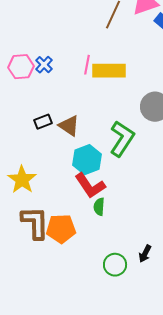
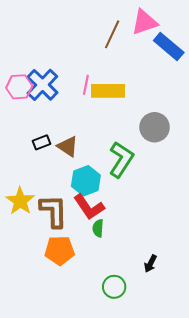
blue cross: (44, 65) -> (42, 85), size x1.8
brown L-shape: (35, 223) -> (54, 211), moved
black arrow: (145, 254) -> (150, 264), moved

